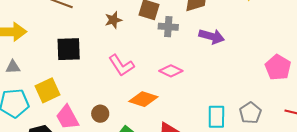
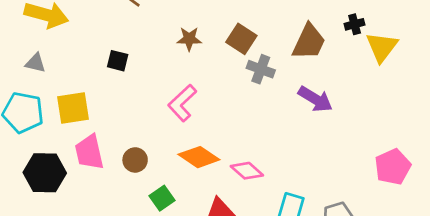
black square: (69, 49) -> (118, 61), size x0.6
pink L-shape: (121, 65) -> (182, 103), turned 64
pink diamond: (171, 71) -> (247, 171), moved

